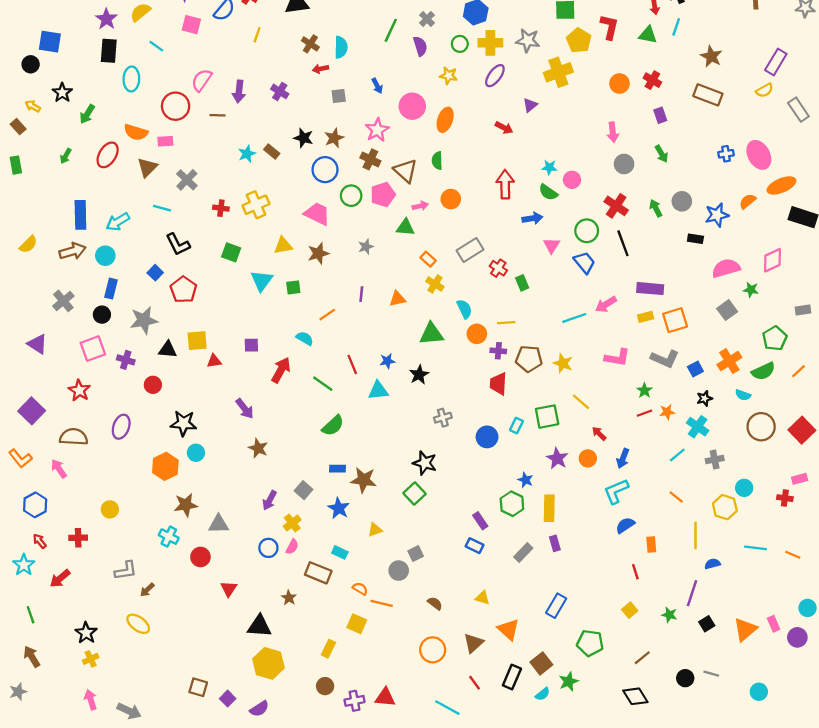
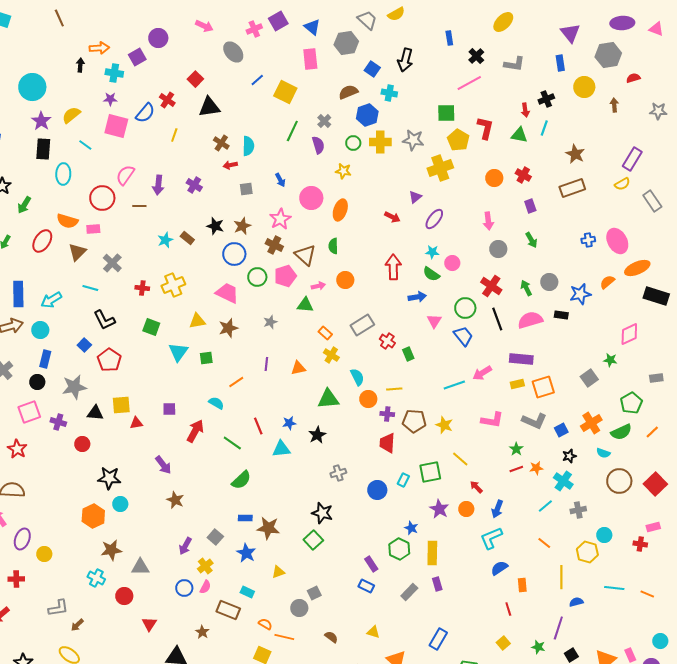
pink square: (191, 25) -> (116, 126), size x1.4
purple ellipse: (495, 76) -> (434, 219), moved
brown rectangle: (708, 95) -> (572, 188), turned -40
pink semicircle: (726, 268) -> (530, 320), moved
purple ellipse: (121, 427) -> (22, 539), moved

